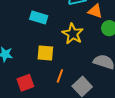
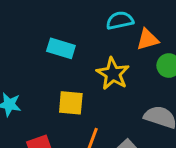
orange triangle: (95, 11) -> (148, 39), turned -35

